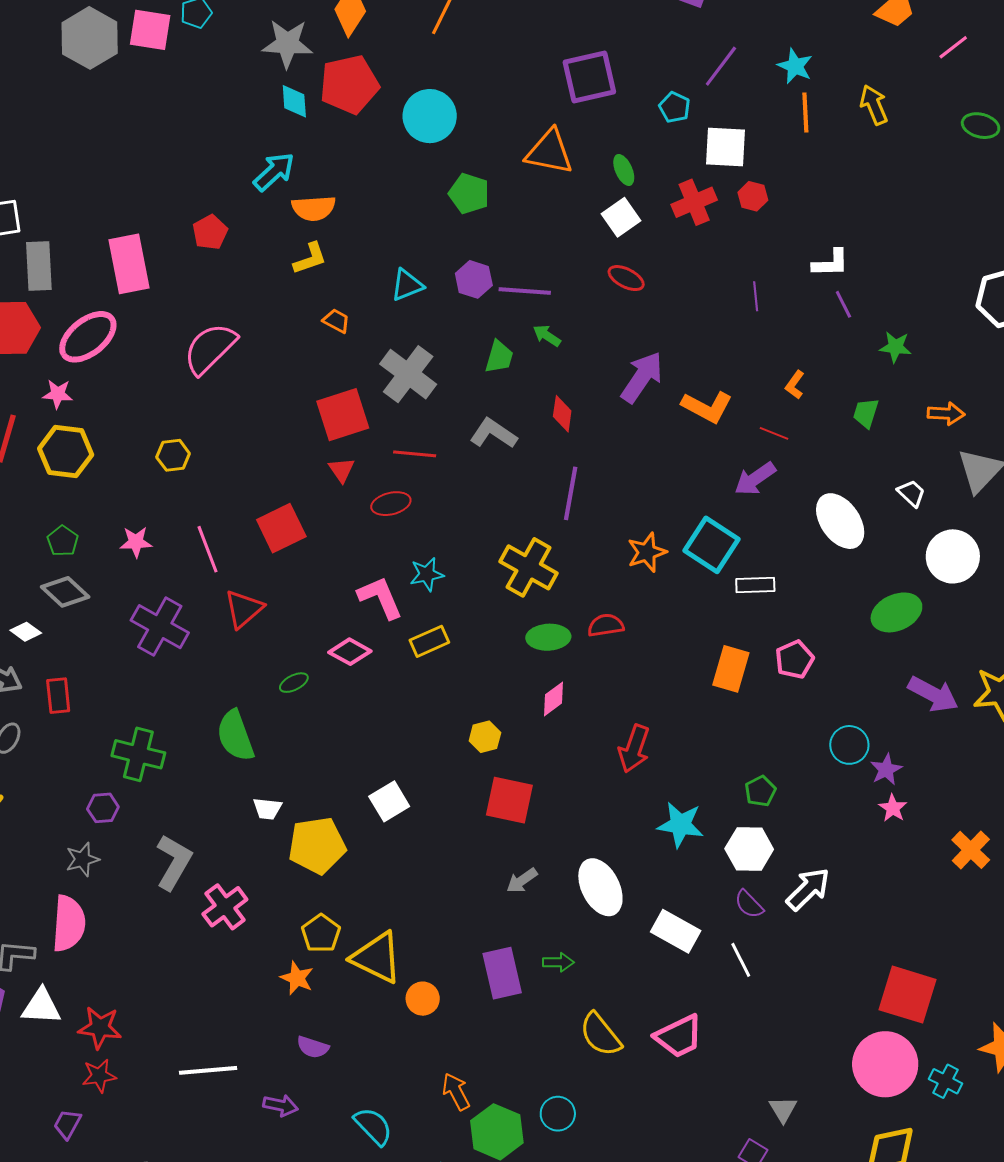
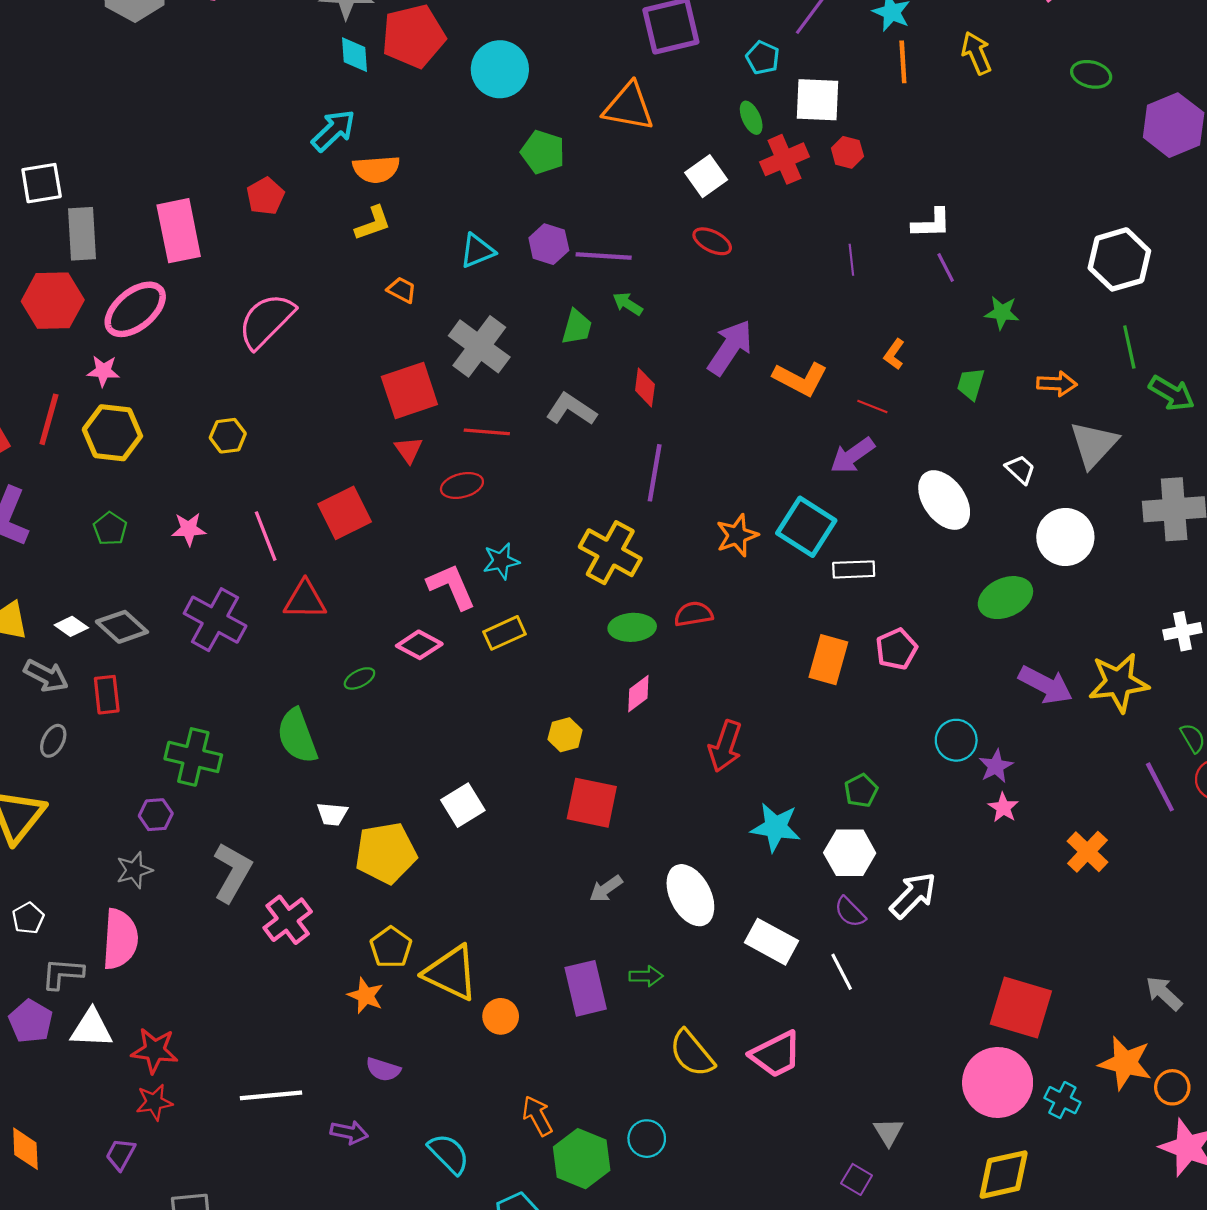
green ellipse: (624, 170) -> (751, 118), moved
gray diamond: (65, 592) -> (122, 627), moved
red triangle: (244, 609) -> (305, 600), turned 42

